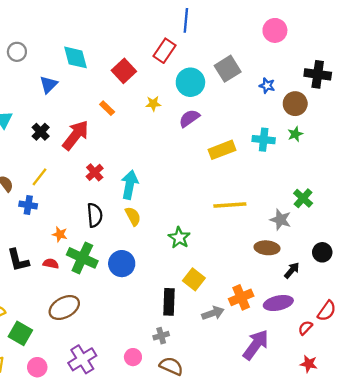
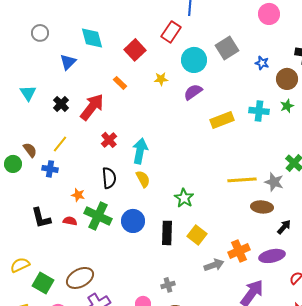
yellow line: (230, 205) -> (242, 180), moved
black rectangle: (169, 302) -> (167, 233), moved
brown ellipse: (64, 308) -> (80, 278), moved

